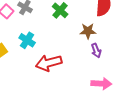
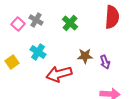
brown star: (88, 31) -> (85, 56), moved

